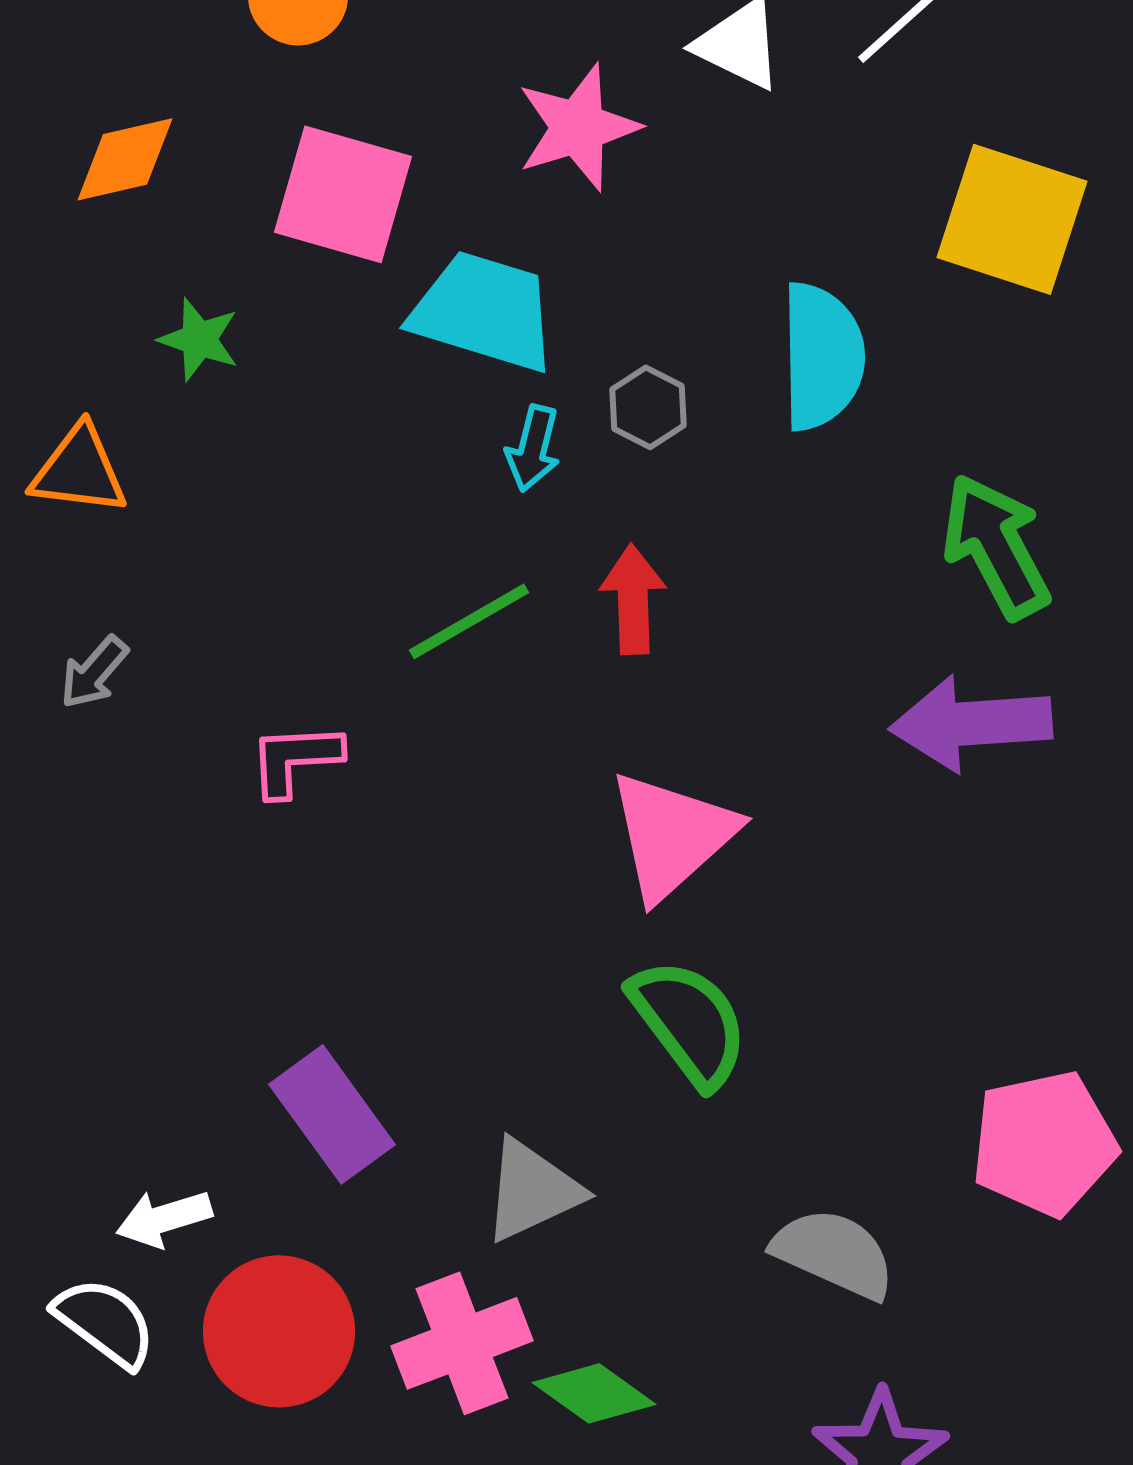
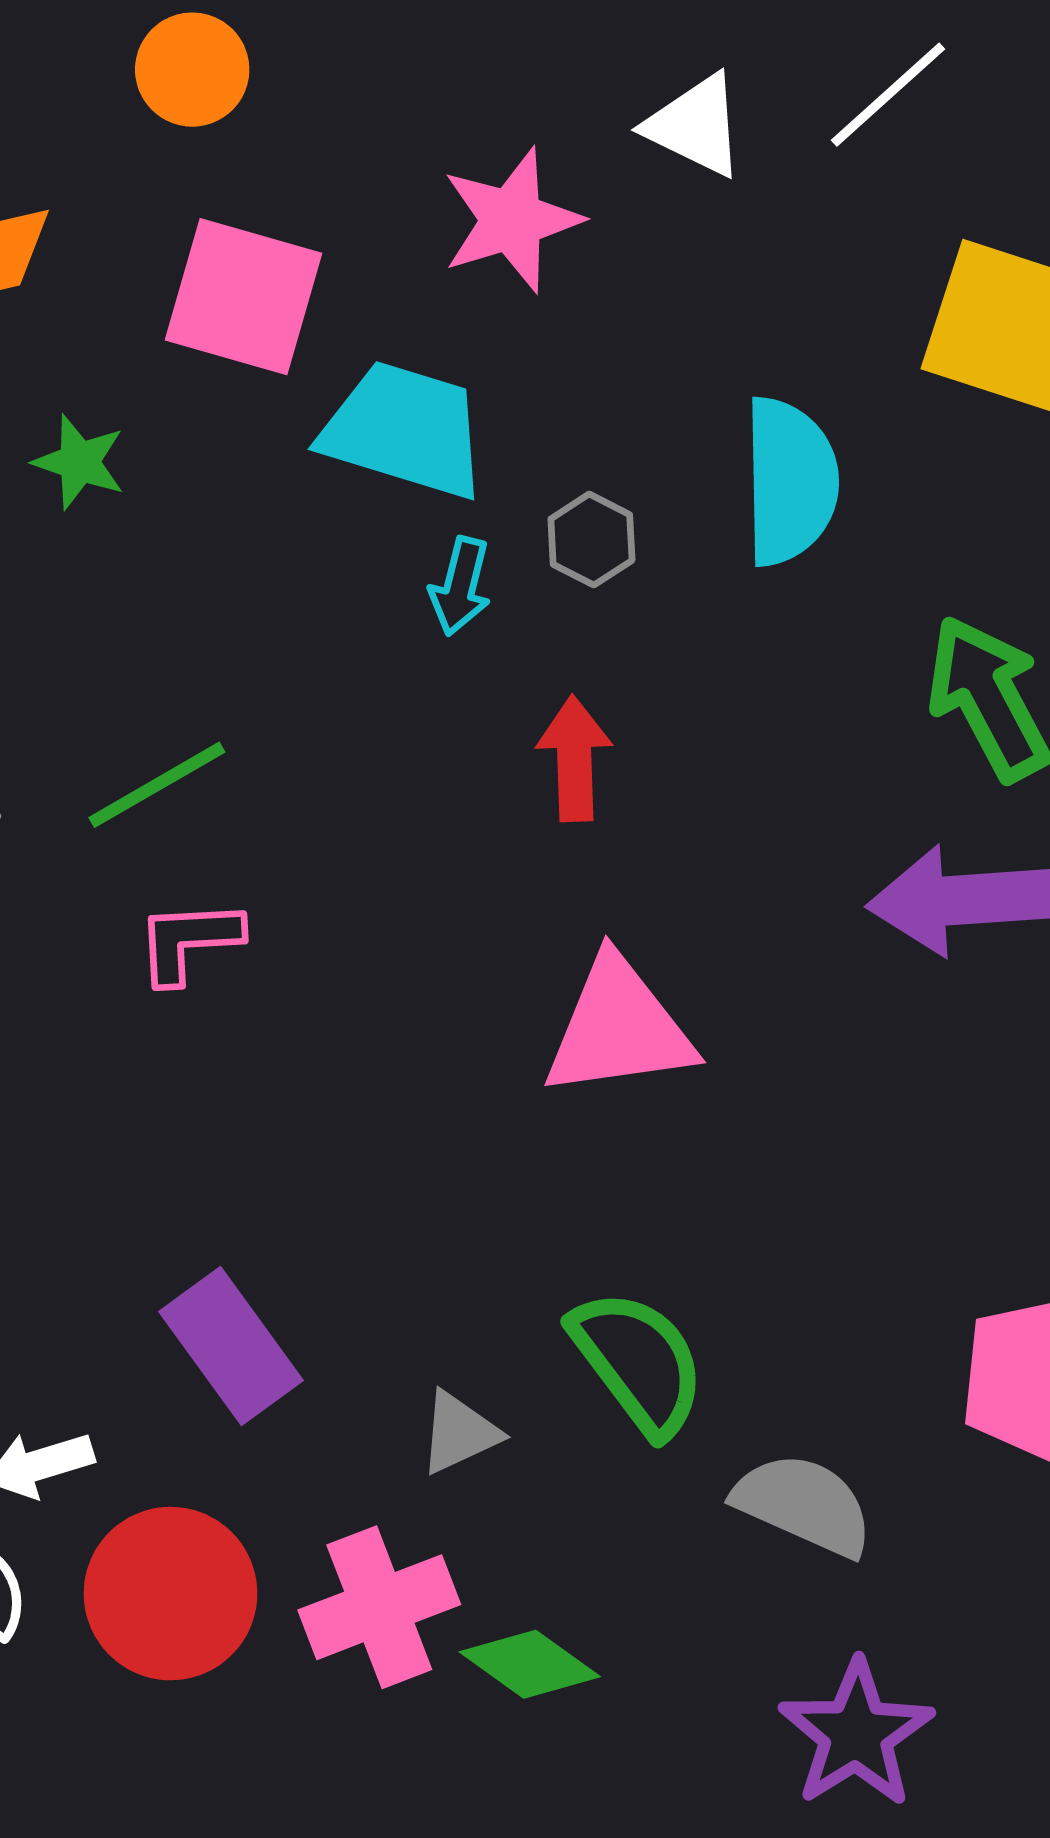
green line: (469, 621) -> (157, 785), moved
pink triangle: (672, 835) -> (619, 1028), turned 34
green semicircle: (689, 1022) -> (638, 1362), moved
gray triangle: (532, 1190) -> (459, 1433), size x0.7

